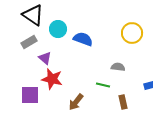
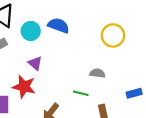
blue semicircle: (83, 39) -> (58, 25), moved
purple triangle: (45, 58) -> (35, 63), moved

